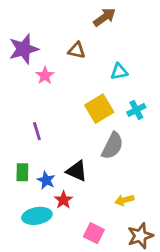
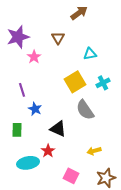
brown triangle: (77, 50) -> (58, 38), turned 48
purple line: (37, 131) -> (22, 90), moved
gray semicircle: (112, 146) -> (85, 110), turned 120
blue star: (46, 180) -> (35, 109), moved

